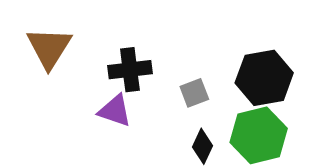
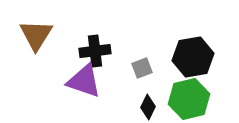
purple triangle: (115, 111) -> (84, 81), size x1.4

